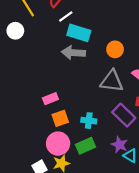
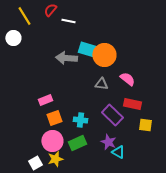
white line: (66, 17) -> (68, 21), moved, turned 48
cyan rectangle: (79, 33) -> (89, 50), moved
orange circle: (115, 49) -> (104, 55), size x1.5
gray triangle: (112, 81) -> (101, 84), size x0.6

